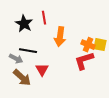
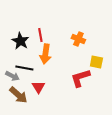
orange arrow: (60, 37) -> (45, 54), moved
orange cross: (88, 45) -> (78, 39), moved

